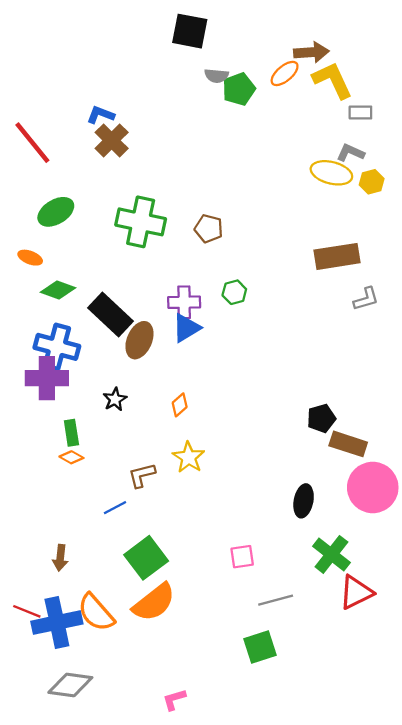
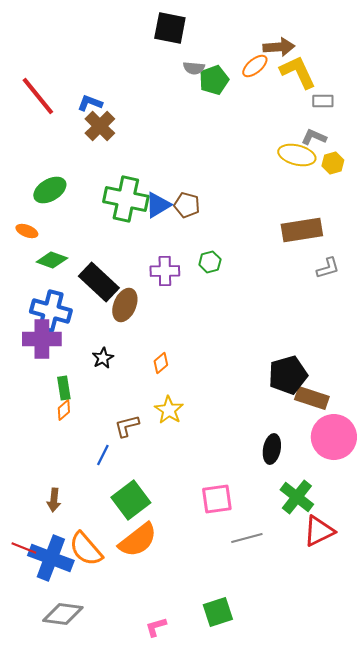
red line: (32, 143) -> (38, 96), moved
blue triangle: (186, 328) -> (158, 205), moved
black pentagon: (321, 418) -> (288, 375), size x1.5
orange diamond: (71, 457) -> (64, 410), turned -70
blue line: (115, 508) -> (103, 455), turned -35
pink square: (242, 557) -> (217, 499), size x1.4
blue cross: (57, 623) -> (51, 558), turned 33
green square: (260, 647) -> (218, 612), moved

